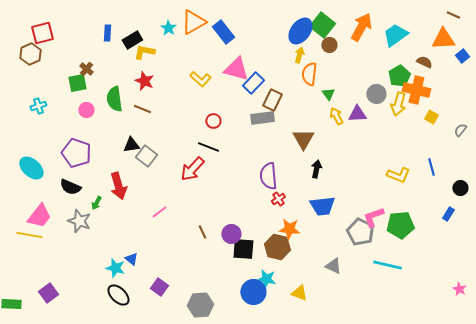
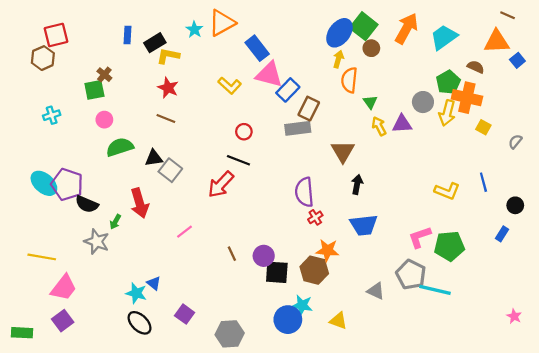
blue rectangle: (223, 32) -> (257, 48), moved
green semicircle: (114, 99) -> (120, 147), moved, turned 80
purple pentagon: (76, 153) -> (67, 184), moved
pink trapezoid: (39, 216) -> (64, 288), moved
gray pentagon: (360, 232) -> (411, 275), moved

